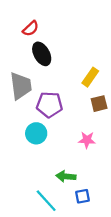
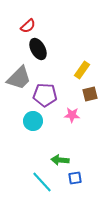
gray trapezoid: (21, 86) -> (19, 78), turned 52
pink star: (87, 140) -> (72, 115), moved

